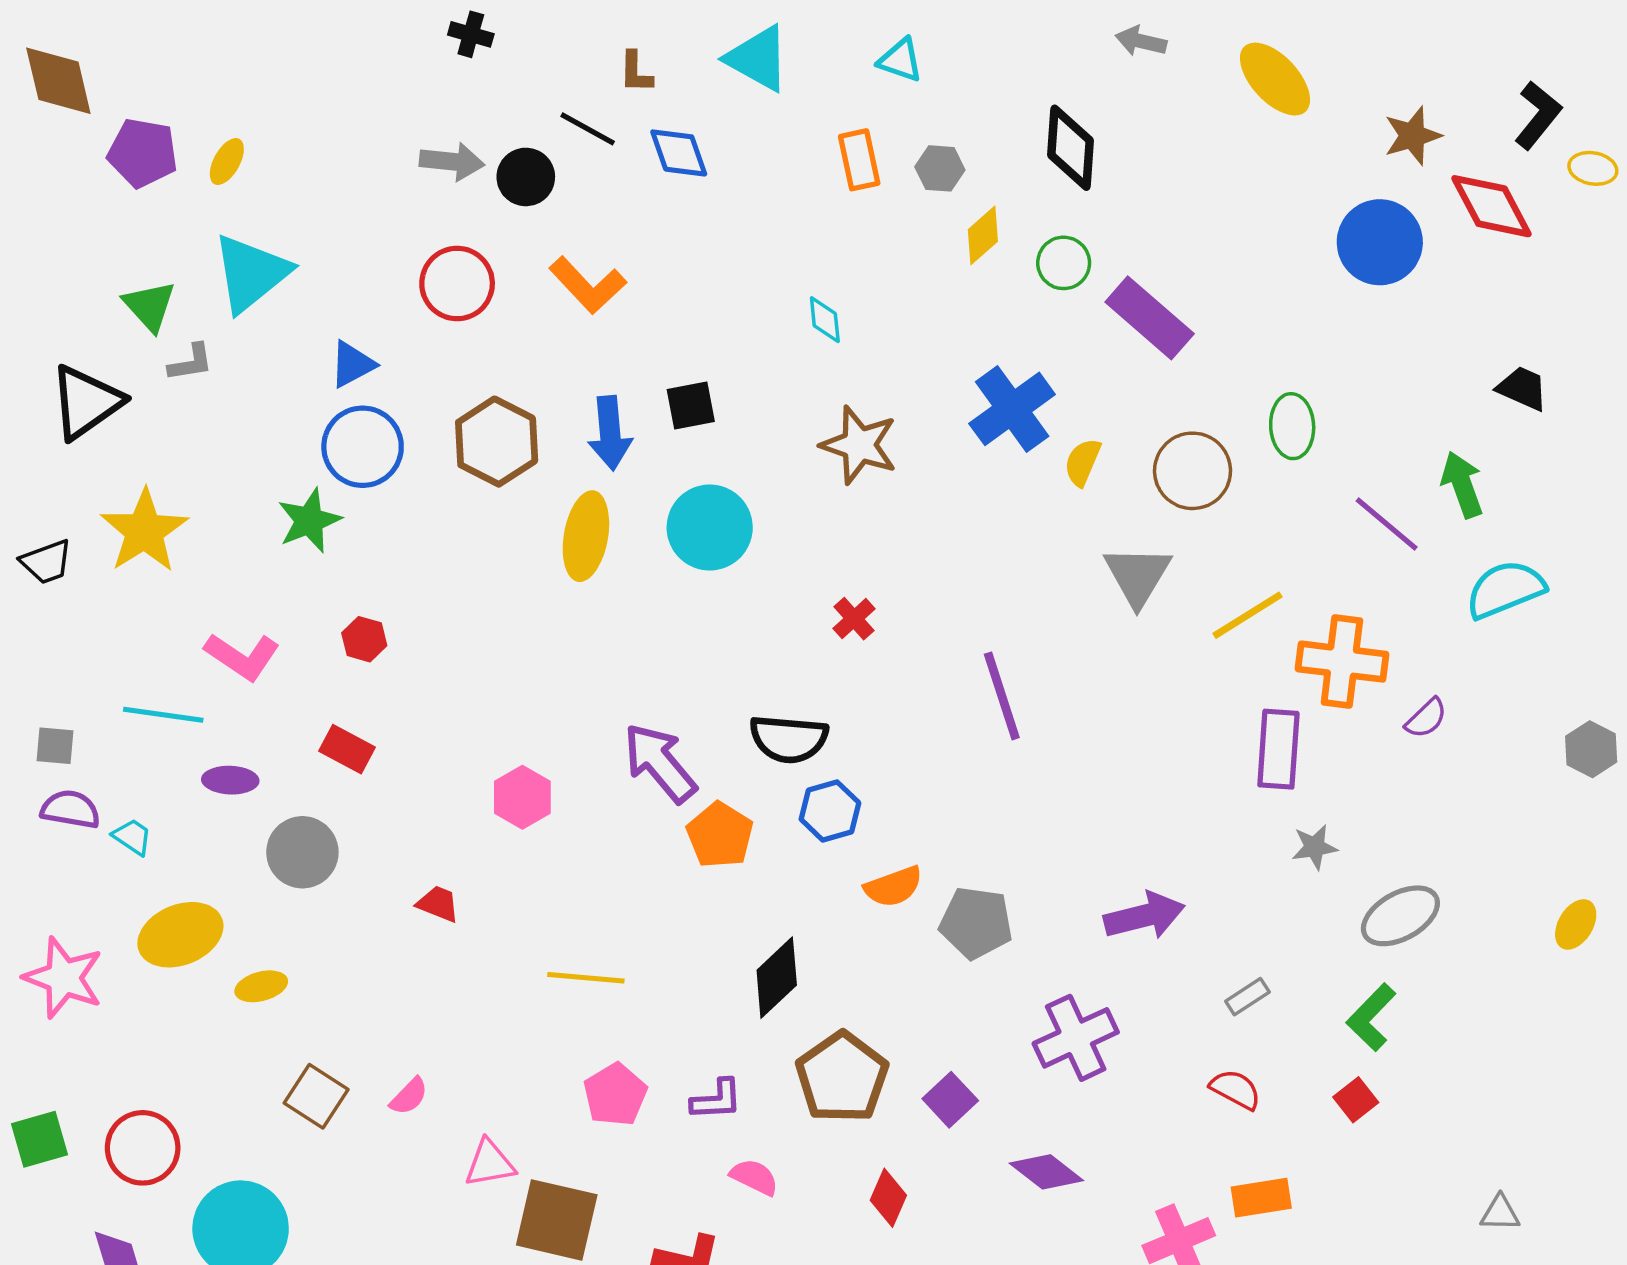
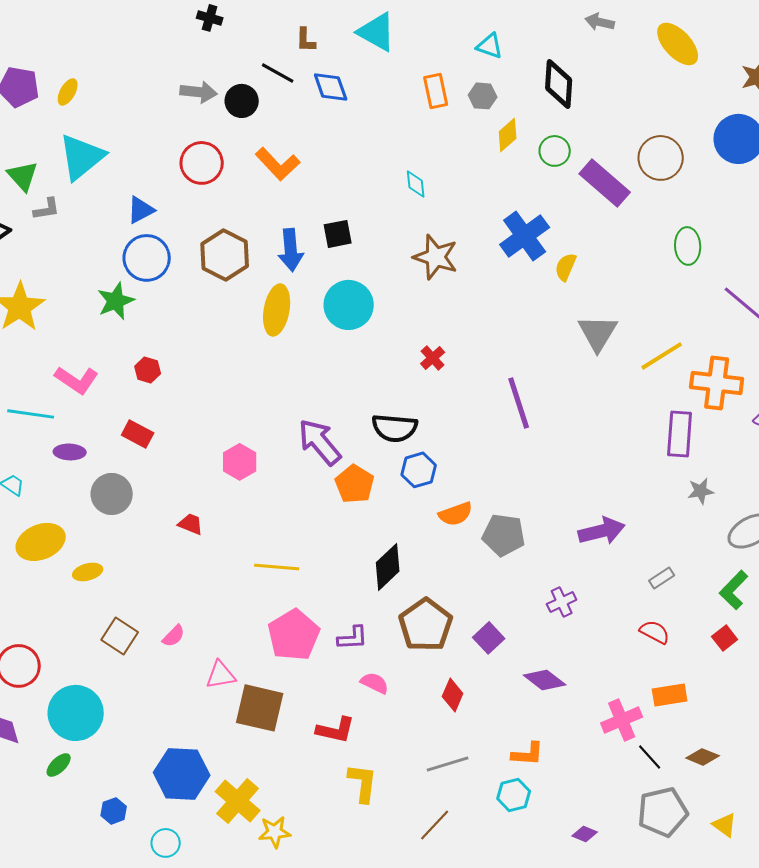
cyan triangle: (900, 60) -> (490, 46), moved
brown circle: (1193, 471) -> (661, 158), moved
purple cross: (1076, 1038) -> (562, 602), size x0.6
pink pentagon: (615, 1095) -> (294, 635), size x1.4

